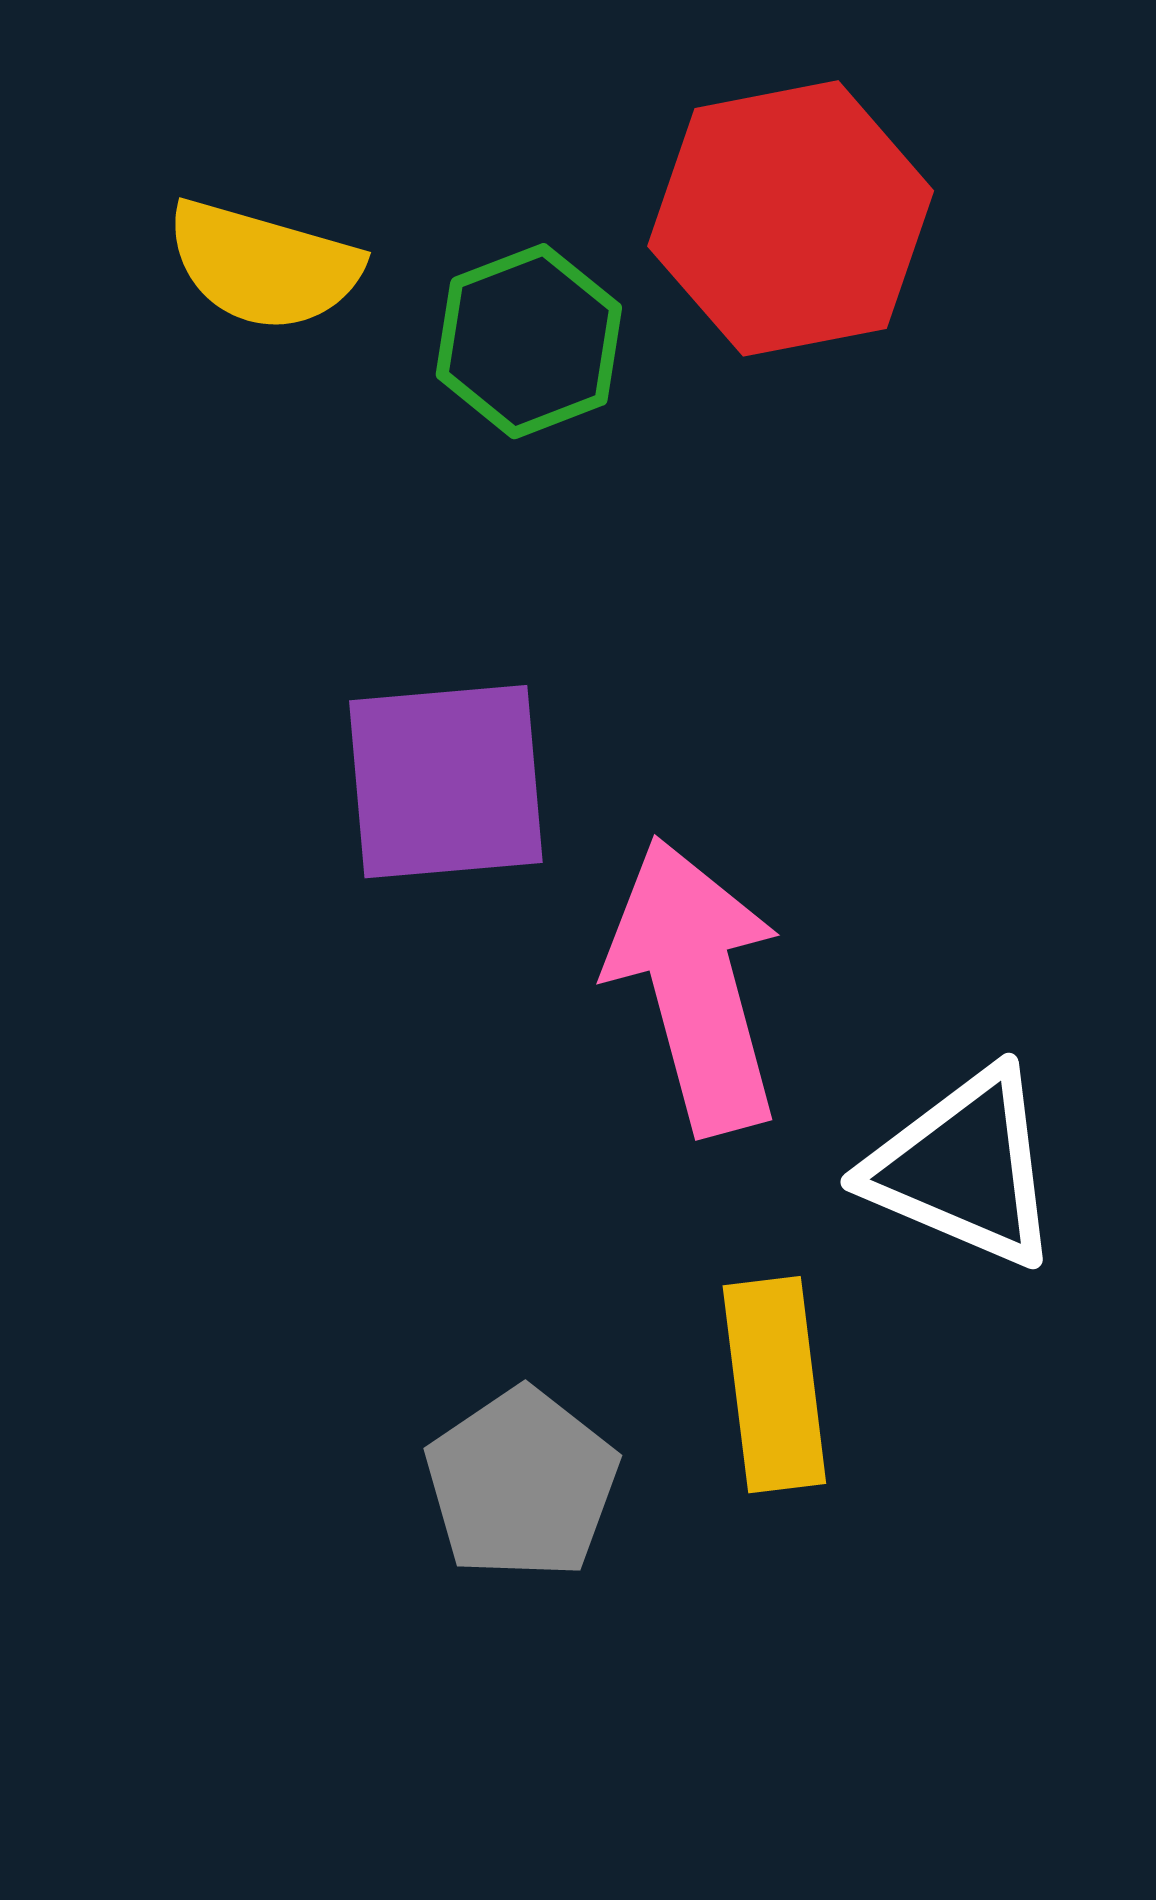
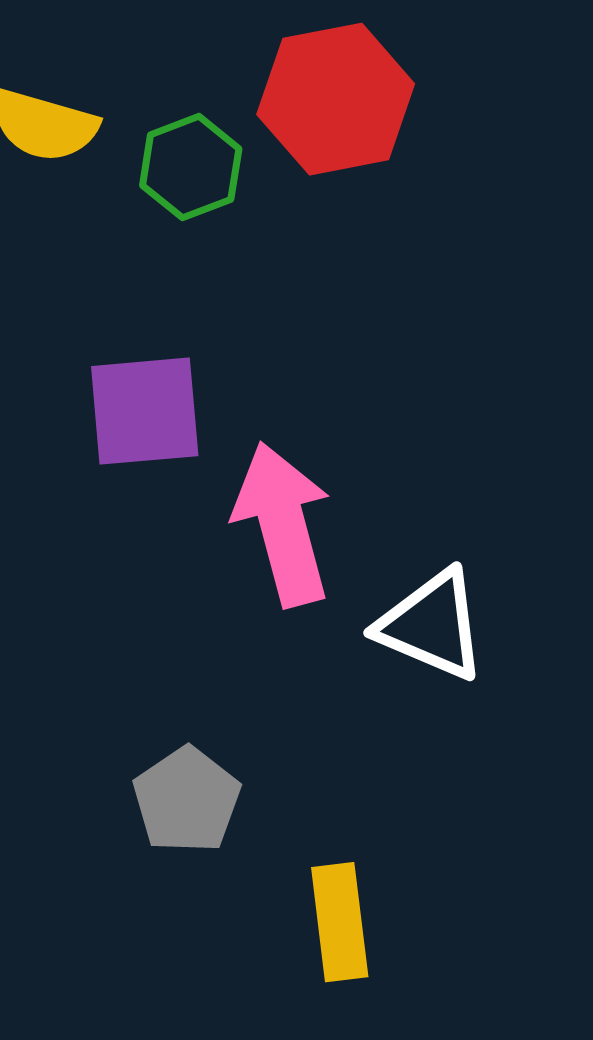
yellow rectangle: (774, 1385) -> (340, 922), moved

